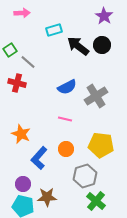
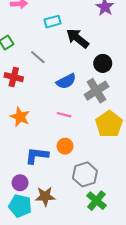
black circle: (102, 45) -> (103, 63), moved
gray line: (28, 62) -> (38, 57), moved
orange star: (21, 134) -> (20, 117), moved
yellow pentagon: (101, 145) -> (109, 124), moved, turned 30
blue L-shape: (39, 158) -> (37, 156), turned 55

